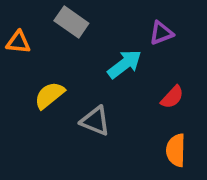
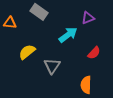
gray triangle: (95, 121) -> (52, 66), turned 42
orange semicircle: (176, 150) -> (86, 85), moved

